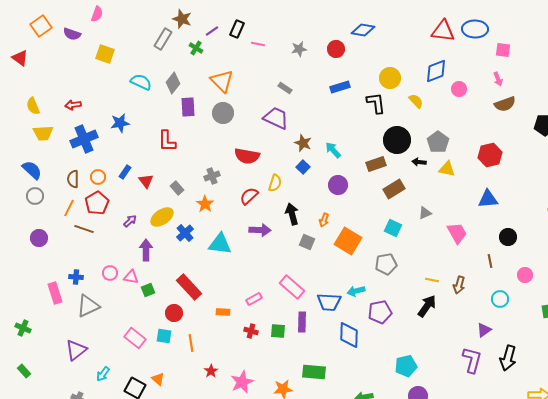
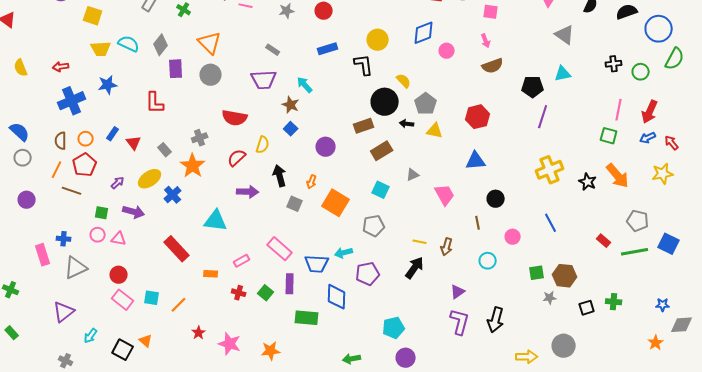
yellow semicircle: (416, 101) -> (404, 81), moved
purple trapezoid: (276, 118) -> (264, 80), turned 152
yellow trapezoid: (43, 133) -> (101, 49), moved
cyan arrow: (333, 150) -> (305, 85), moved
orange star: (205, 204) -> (193, 166), size x1.4
cyan triangle: (220, 244) -> (216, 221), moved
purple arrow: (146, 250) -> (134, 212), turned 105
green square: (148, 290) -> (102, 213), moved, turned 32
red circle: (174, 313) -> (119, 275), moved
purple triangle: (484, 330) -> (458, 292), moved
green square: (278, 331) -> (266, 293), turned 35
orange line: (191, 343) -> (179, 305), turned 54
green rectangle: (314, 372) -> (307, 318), moved
pink star: (242, 382) -> (230, 344), turned -30

